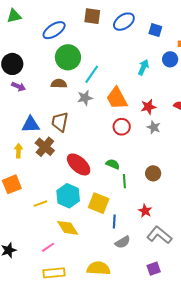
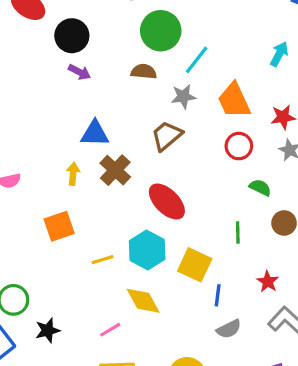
brown trapezoid: (60, 122) -> (167, 136), moved, turned 35
green semicircle: (113, 164) -> (260, 188), moved

